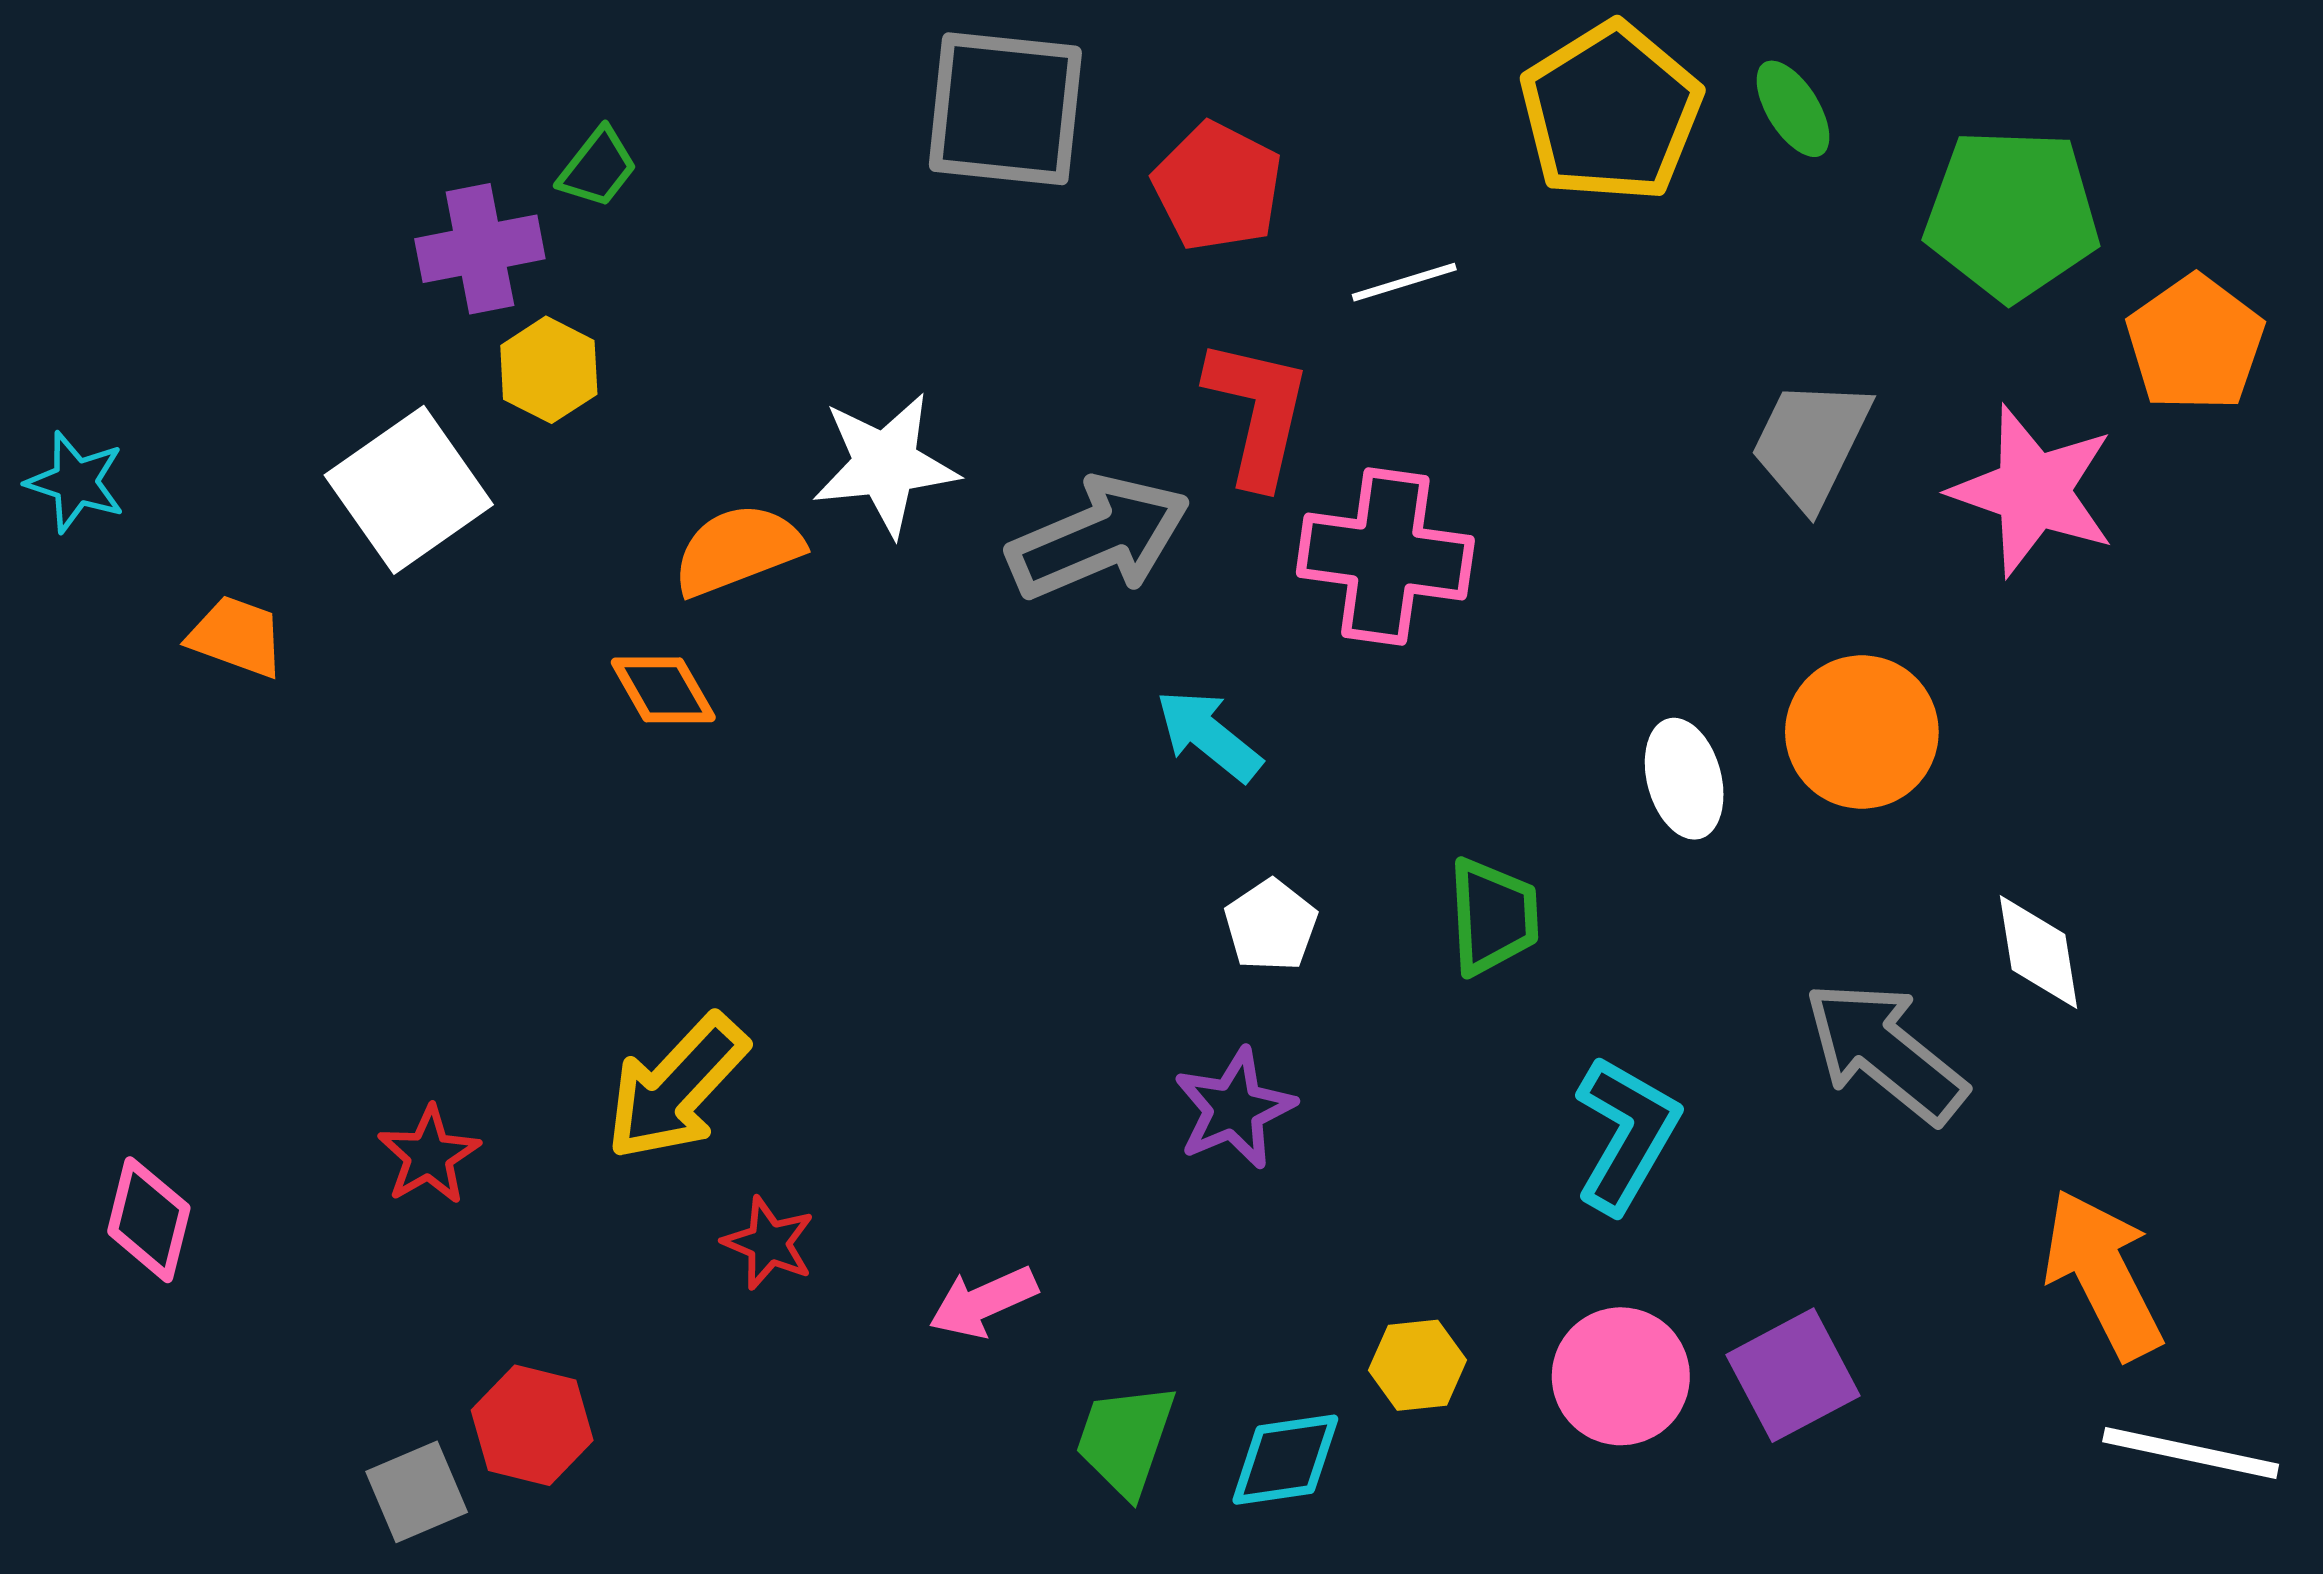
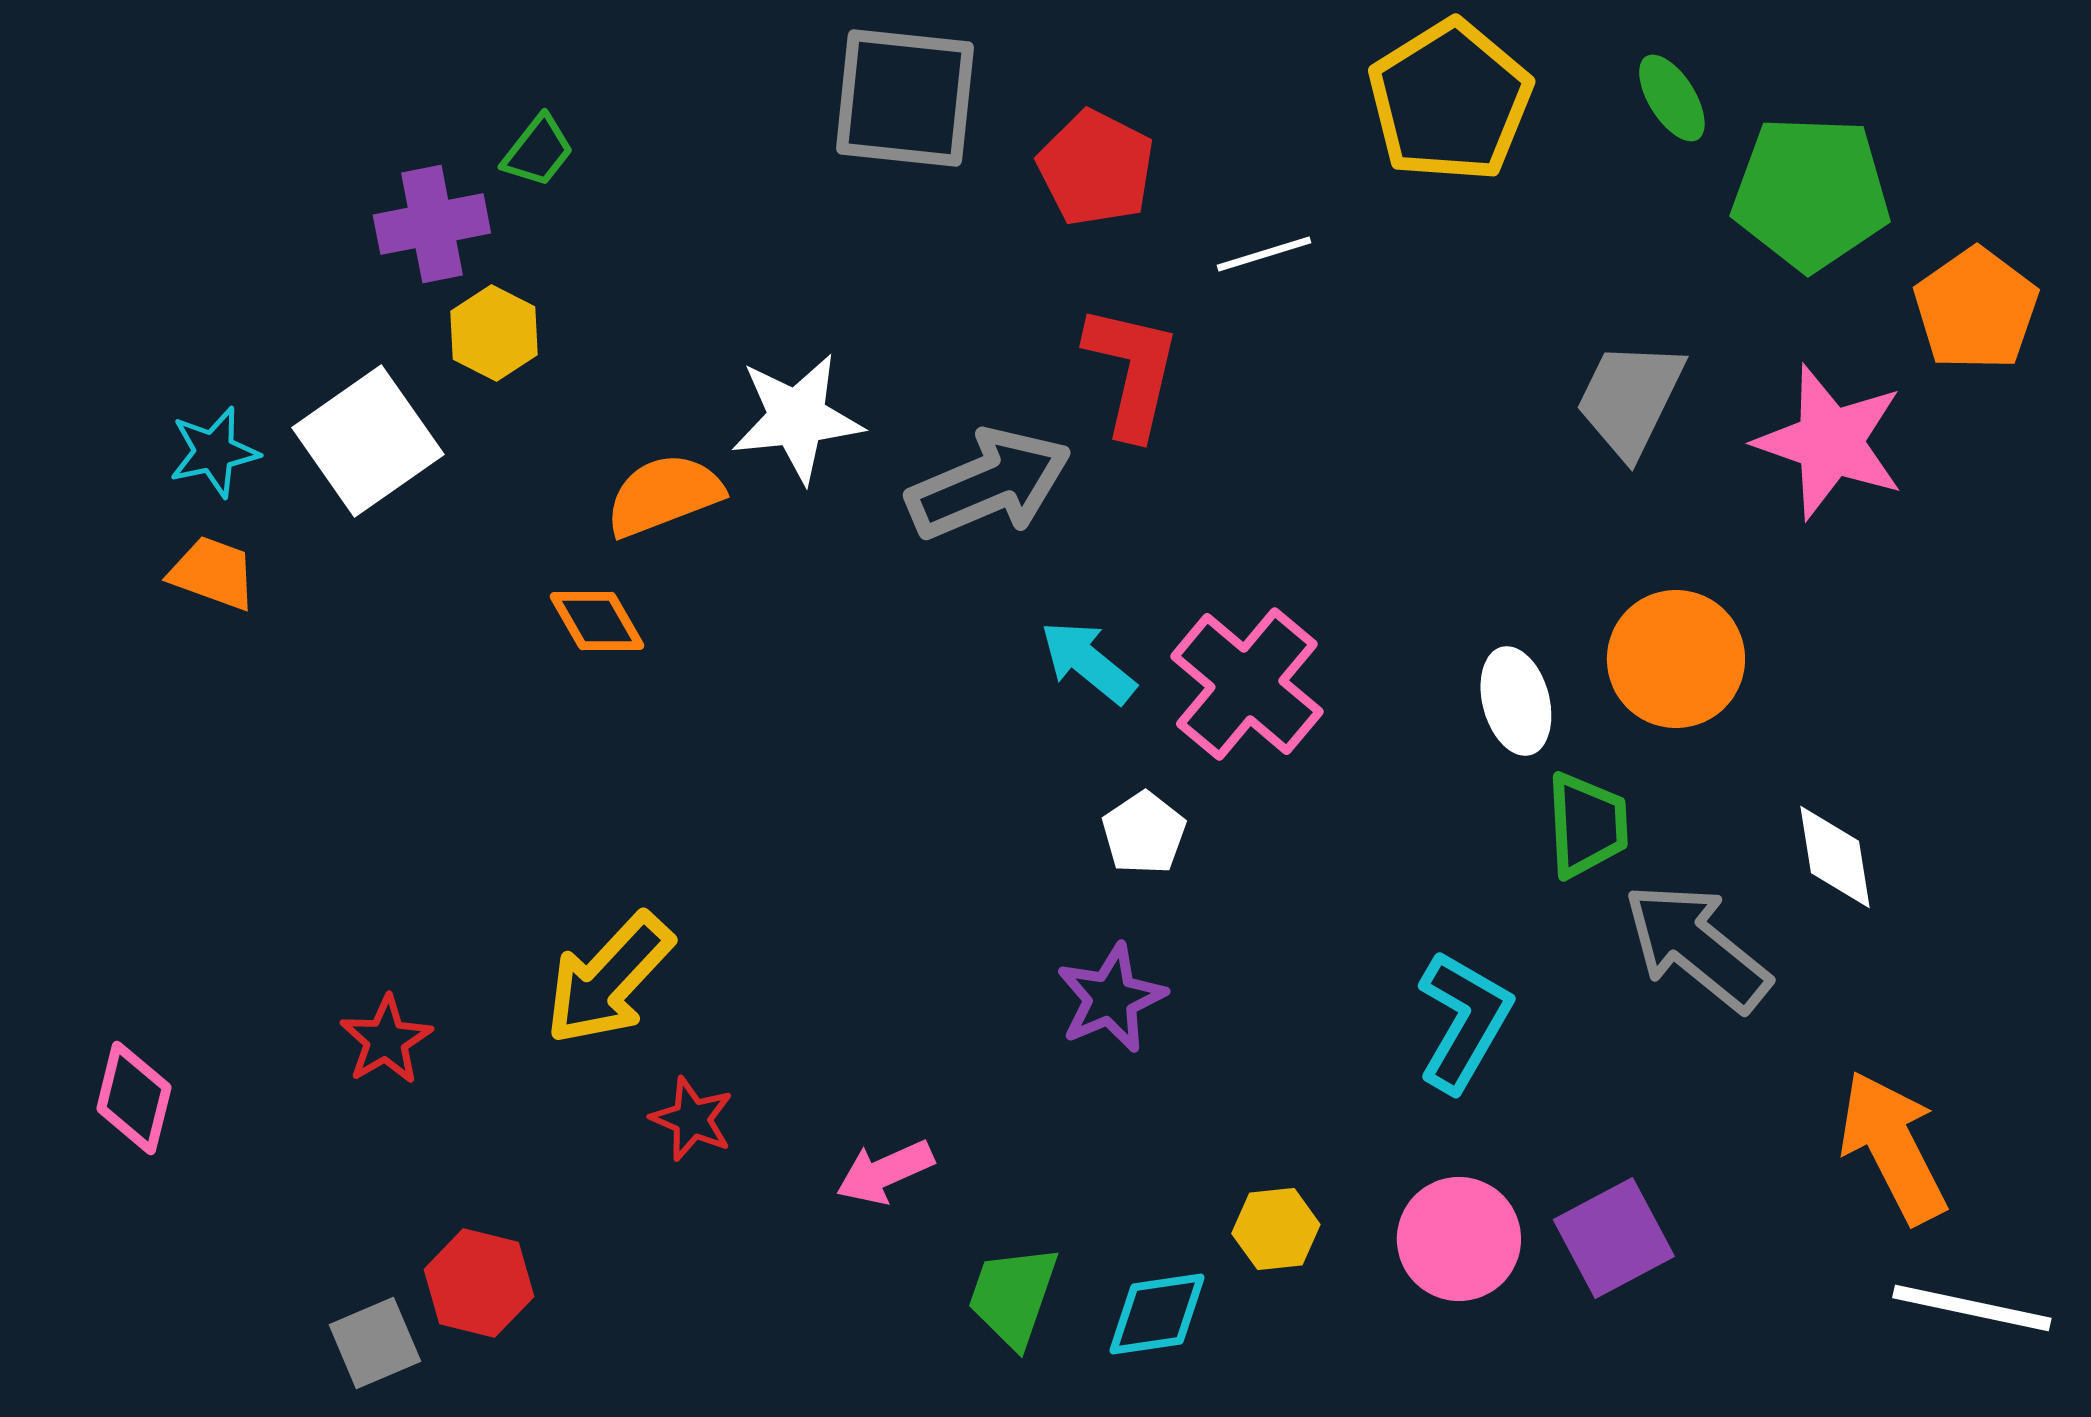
green ellipse: (1793, 109) -> (1672, 98), moved
cyan star: (76, 482) -> (214, 452), moved, turned -30
pink cross: (1385, 556) -> (1247, 684), moved, turned 32
green trapezoid: (1493, 916) -> (1587, 825), moved

